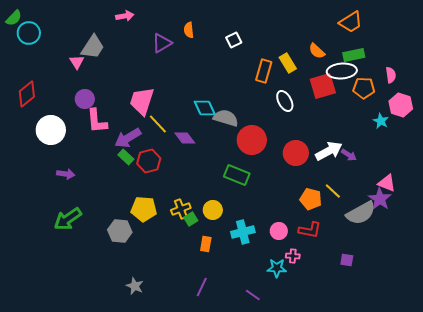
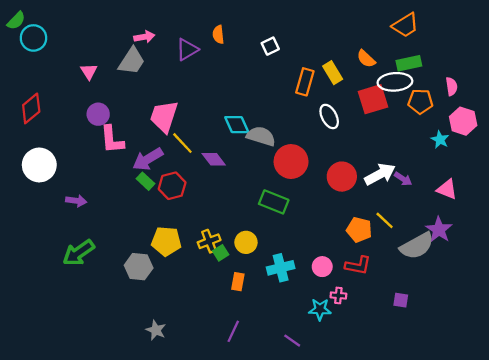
pink arrow: (125, 16) -> (144, 37), moved
gray trapezoid: (93, 47) -> (132, 61), moved
white circle: (51, 130) -> (39, 165), moved
pink triangle: (387, 183) -> (447, 189), moved

